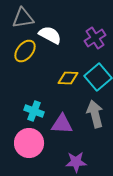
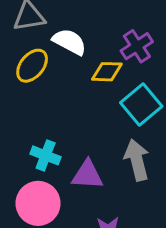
yellow diamond: (68, 78) -> (107, 72), moved

